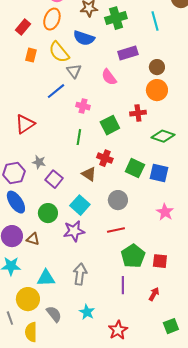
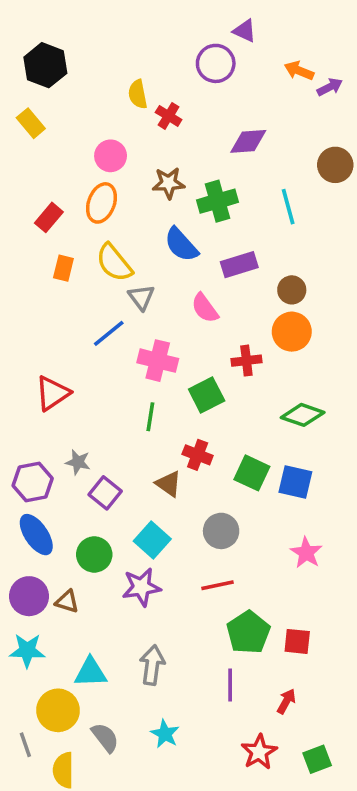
blue semicircle: (84, 38) -> (181, 245), moved, turned 30
pink cross: (83, 106) -> (158, 361), size x1.5
red cross: (138, 113) -> (246, 361), moved
red star: (118, 330) -> (259, 752), moved

